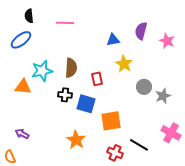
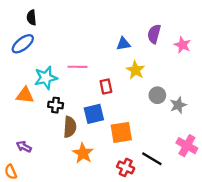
pink line: (65, 23) -> (77, 67), moved
brown semicircle: (71, 68) -> (70, 127), moved
black cross: (65, 95) -> (56, 105), moved
blue square: (86, 104) -> (94, 114), turned -30

